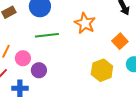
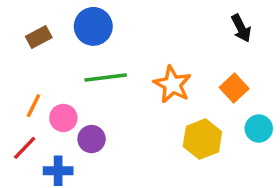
orange star: (85, 23) -> (172, 84), moved

